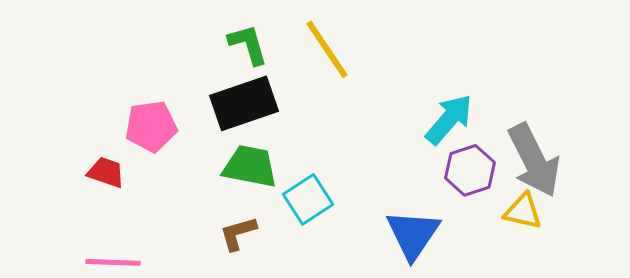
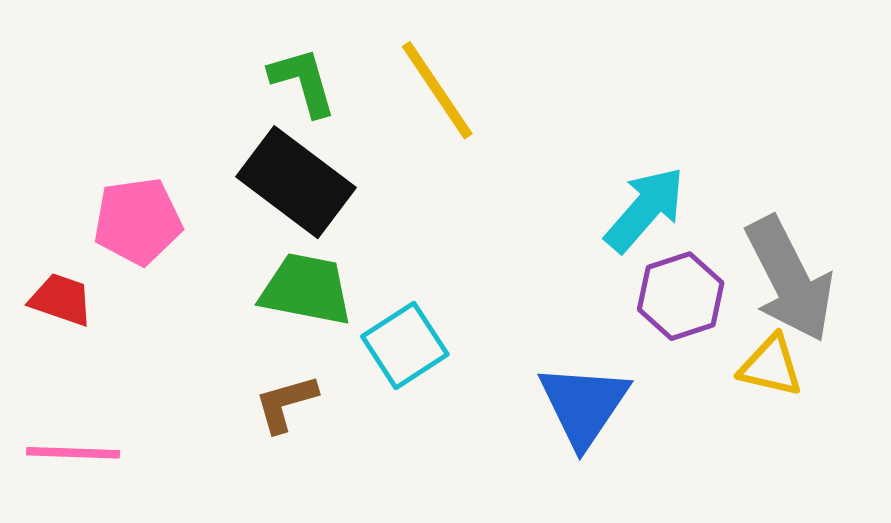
black rectangle: (244, 103) -> (296, 182), turned 56

